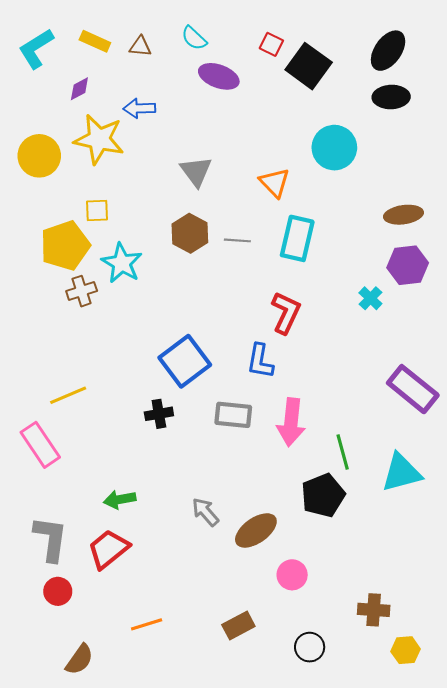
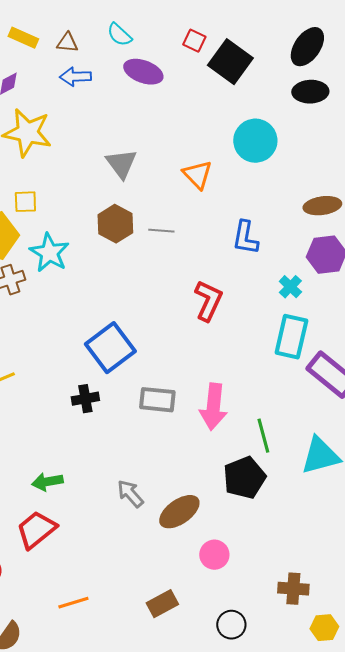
blue arrow: (139, 108) -> (75, 77), moved
cyan rectangle: (297, 238) -> (291, 337), moved
blue L-shape: (260, 361) -> (245, 238), moved

